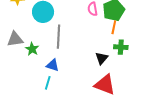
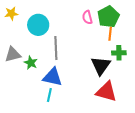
black triangle: (102, 58) -> (101, 66), size x1.5
blue triangle: (53, 65) -> (53, 77), size x1.5

